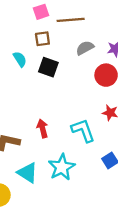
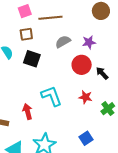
cyan L-shape: (83, 130) -> (52, 96), moved

